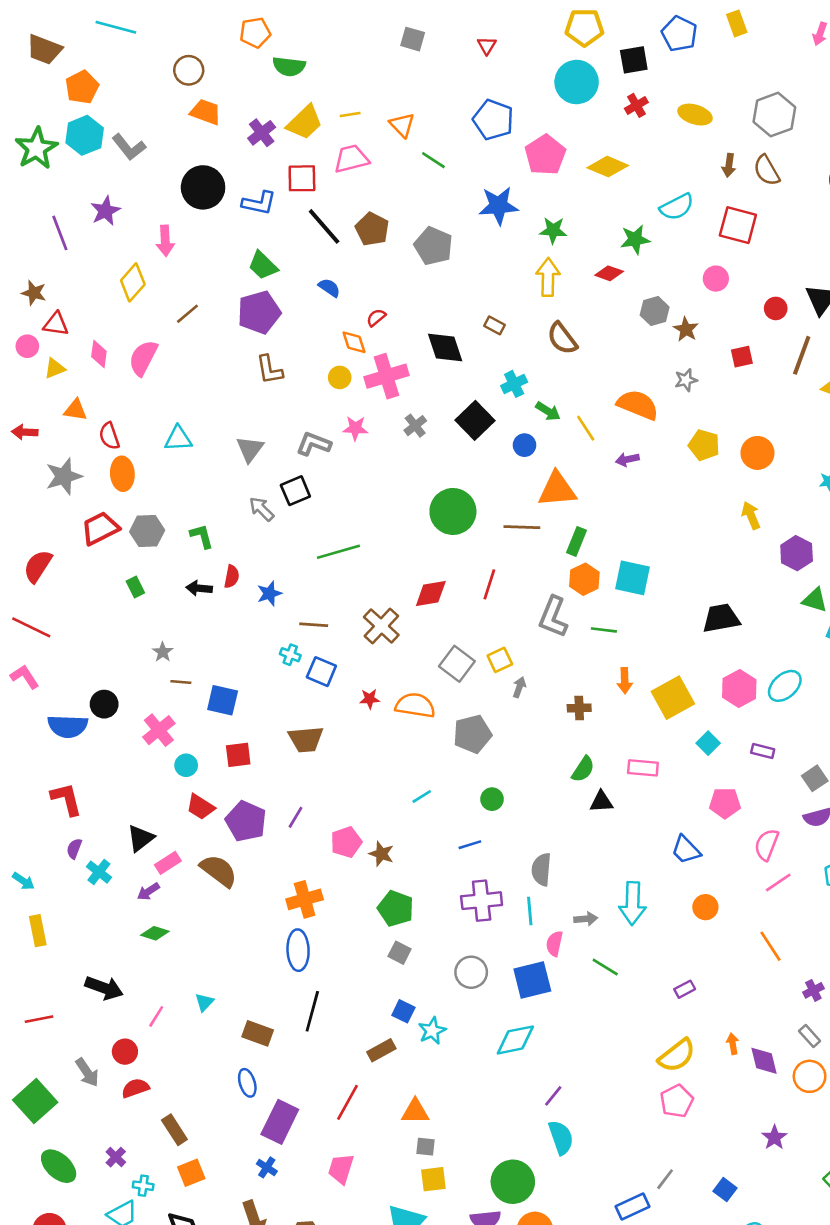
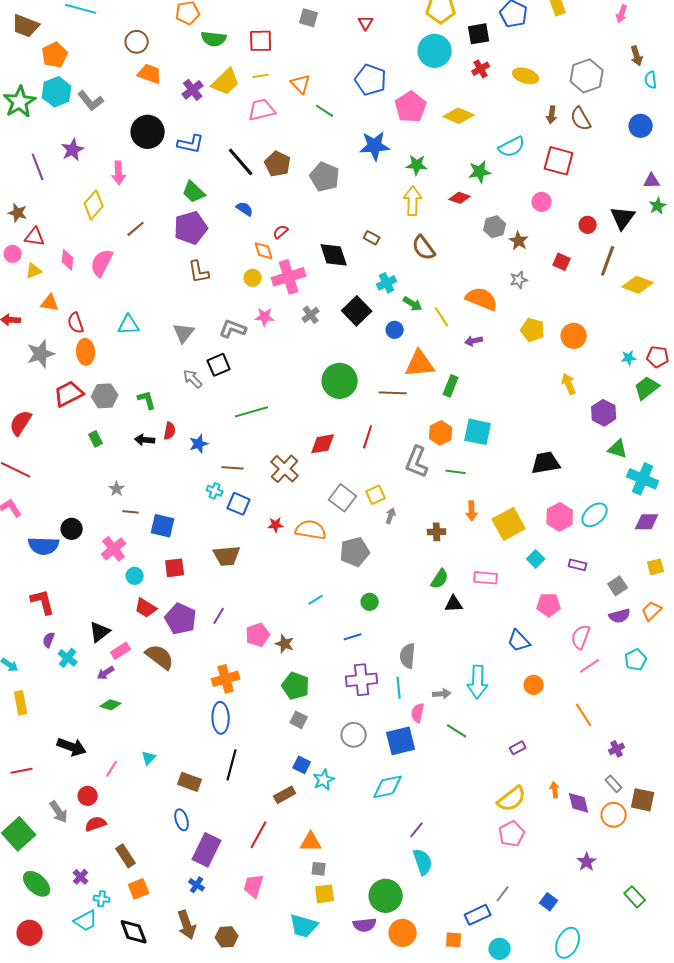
red square: (302, 178) -> (261, 41), moved
red square: (742, 357) -> (562, 262), turned 36
green rectangle: (577, 541) -> (451, 386), moved

